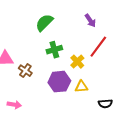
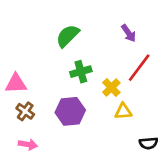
brown cross: (25, 71) -> (25, 111), moved
purple hexagon: (59, 82) -> (70, 111), moved
yellow triangle: (81, 87) -> (123, 111), moved

